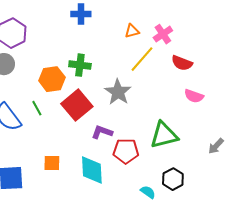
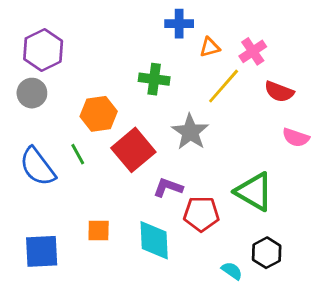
blue cross: (81, 14) -> (179, 24), moved
green cross: (80, 65) -> (154, 79), moved
green triangle: (164, 135) -> (254, 192), turned 44

